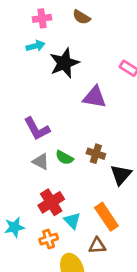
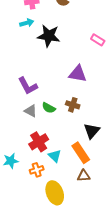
black star: (64, 63) -> (49, 36), turned 30
purple triangle: (95, 97) -> (78, 74), moved
black triangle: (121, 175) -> (92, 131), moved
brown triangle: (97, 246) -> (84, 176), moved

